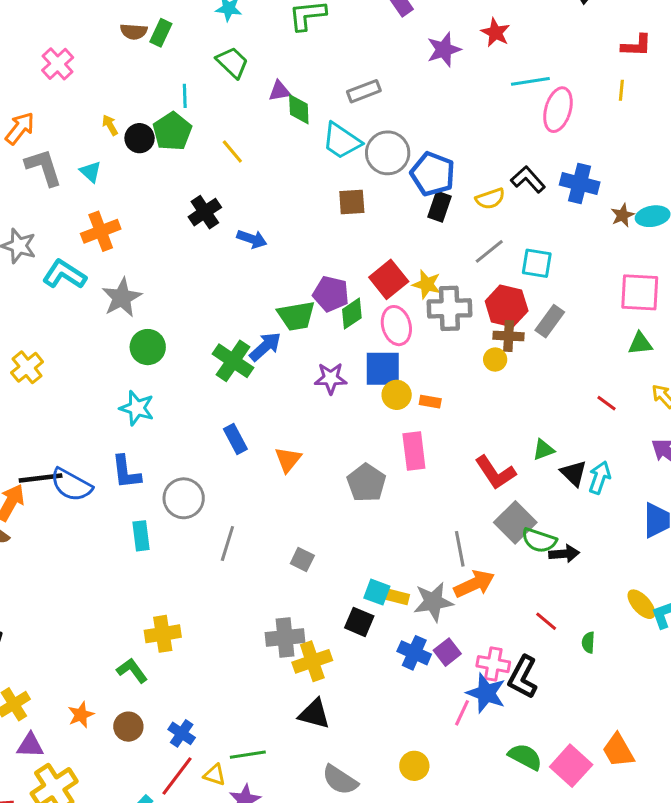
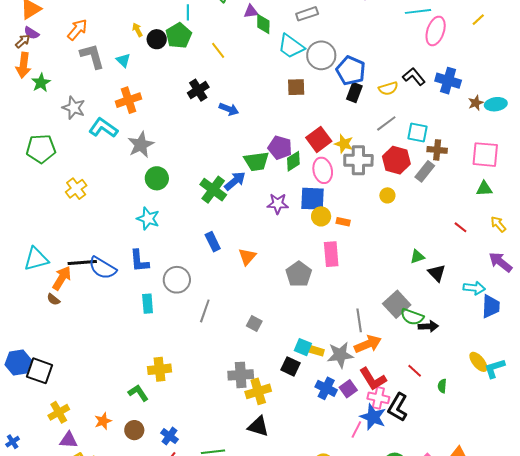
yellow line: (621, 90) -> (478, 20), turned 40
brown cross: (509, 336) -> (437, 150), moved
red L-shape: (495, 473) -> (373, 379), moved
cyan arrow: (600, 477) -> (474, 288), moved, turned 75

